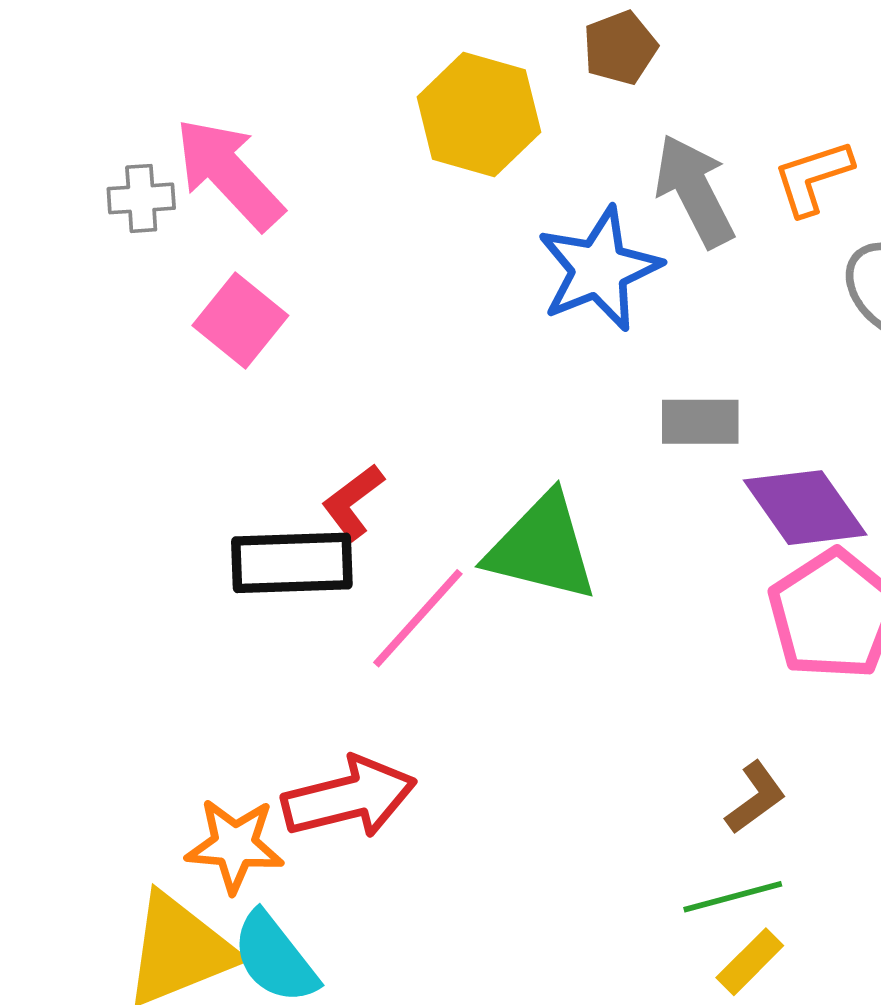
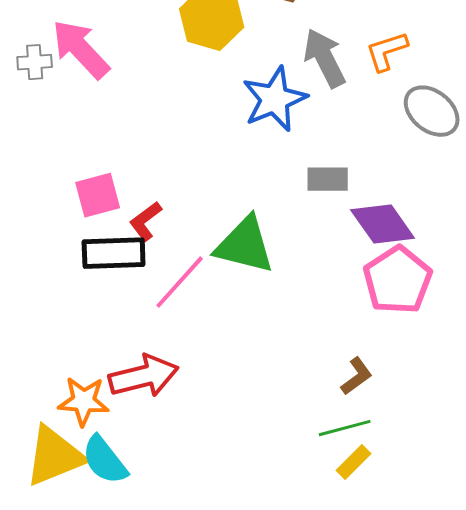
pink square: (240, 321) -> (98, 195), moved, turned 36

